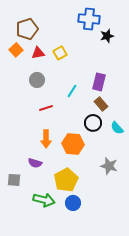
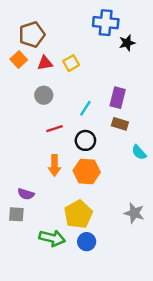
brown rectangle: (101, 104) -> (120, 124), turned -32
black circle: (93, 123) -> (85, 140), moved
purple semicircle: (35, 163) -> (26, 194), moved
gray star: (109, 166) -> (134, 213), moved

